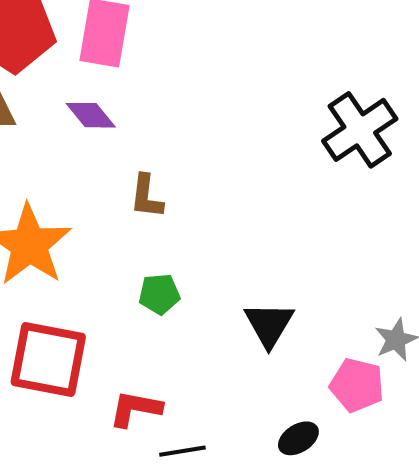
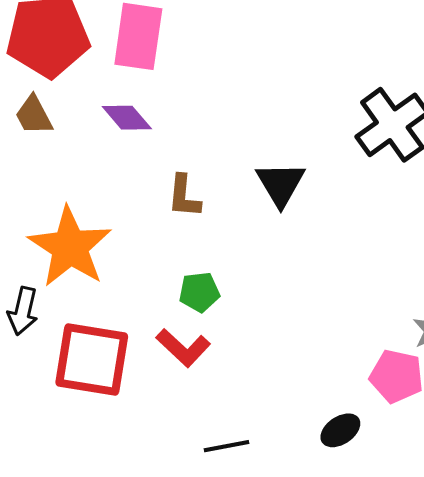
black triangle: (269, 324) -> (280, 184), moved
red L-shape: (135, 409) -> (183, 348), moved, turned -146

